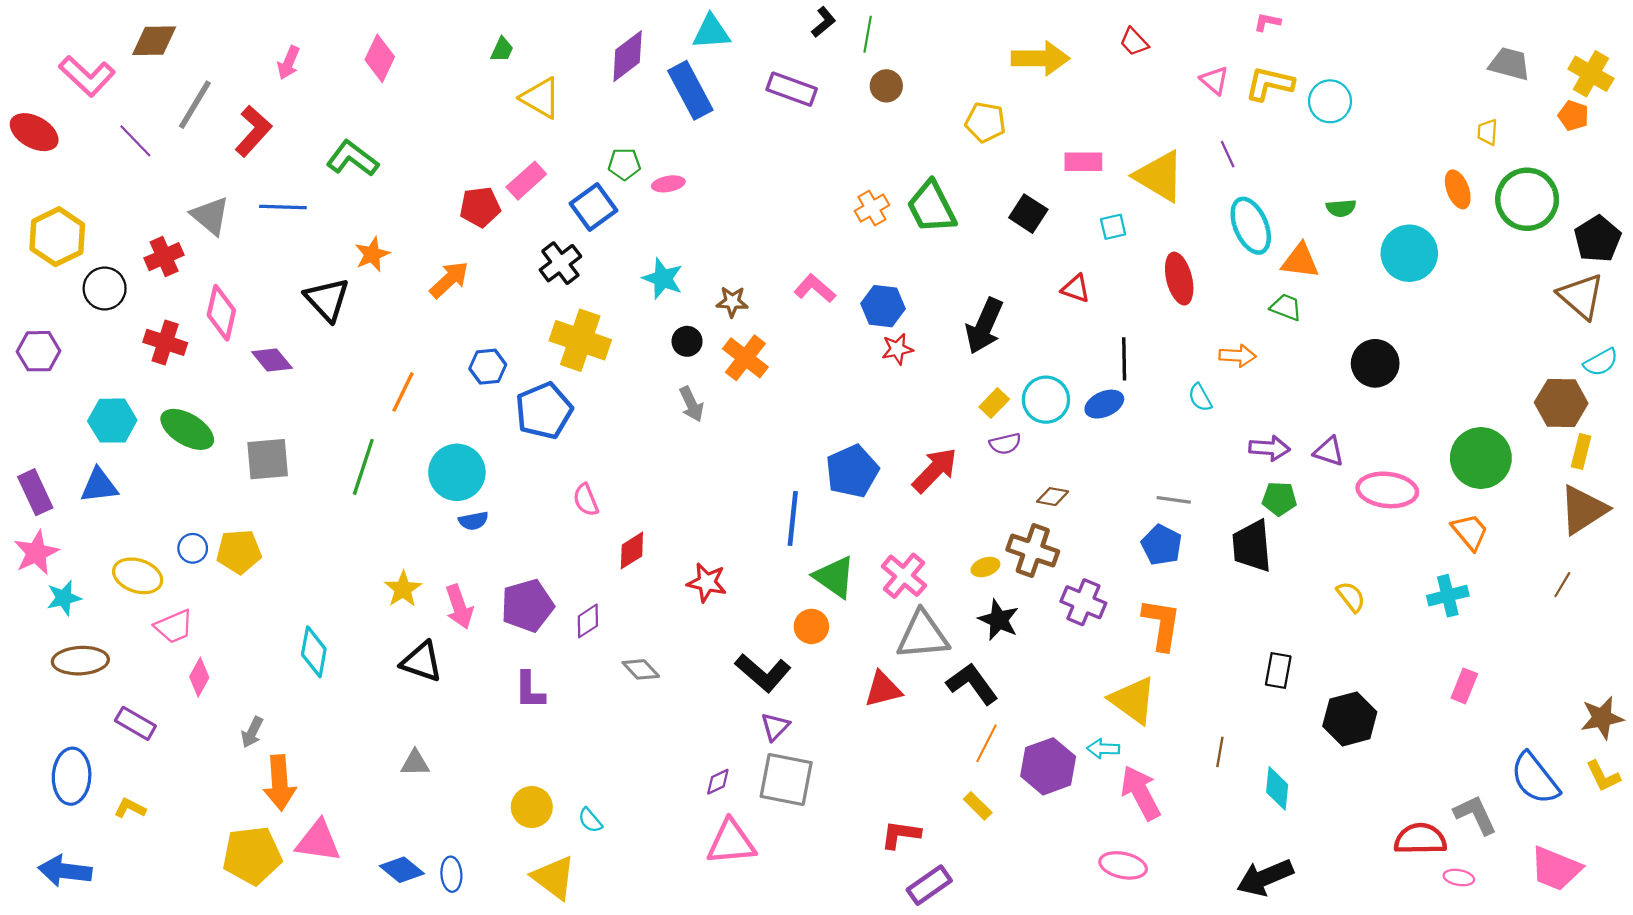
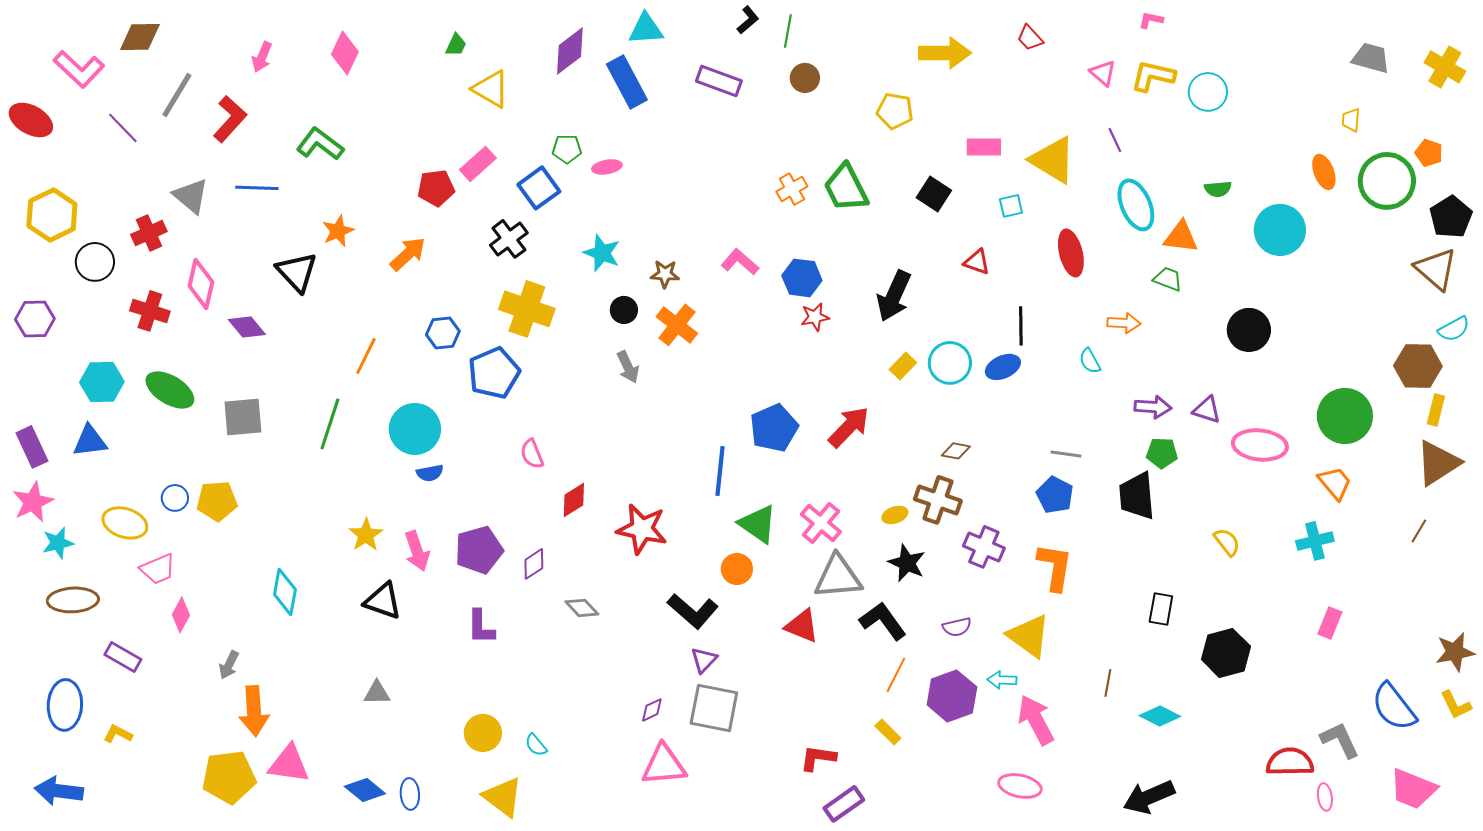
orange pentagon: (1573, 116) -> (1429, 153), moved
purple semicircle: (1005, 444) -> (957, 627), moved
red star: (707, 582) -> (642, 529), size x1.4
red triangle: (883, 689) -> (802, 626), turned 36
cyan diamond: (1277, 788) -> (1160, 716), turned -69
pink ellipse: (1459, 877) -> (1325, 797), turned 72

